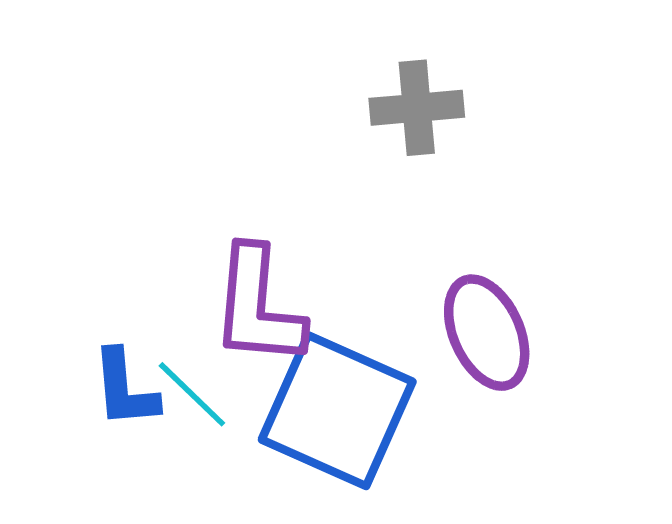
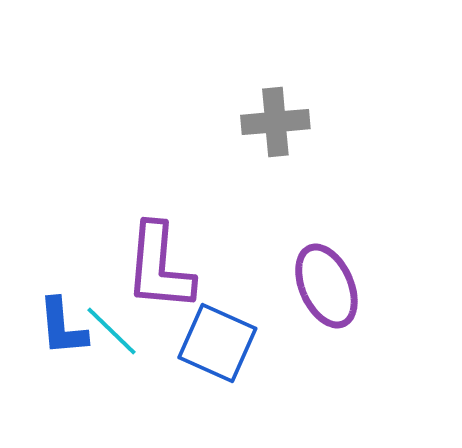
blue square: (337, 411) -> (217, 343), size x0.7

